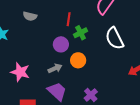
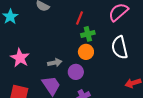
purple circle: (61, 44) -> (76, 72), moved
orange circle: (78, 60) -> (86, 52), moved

